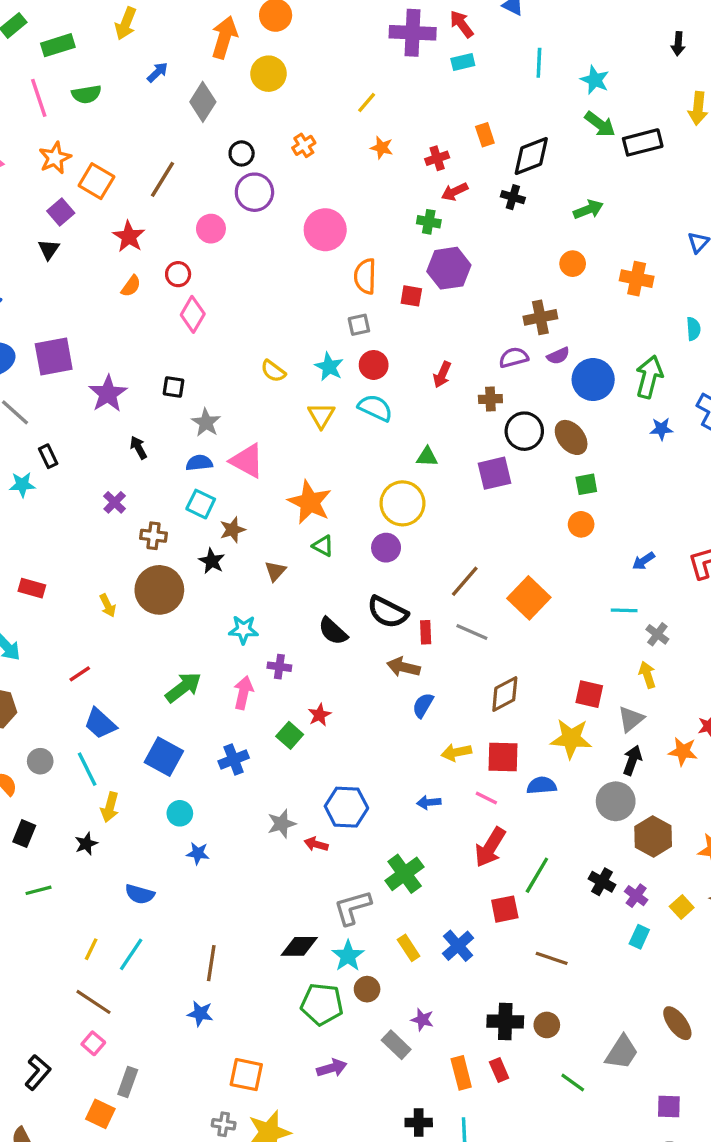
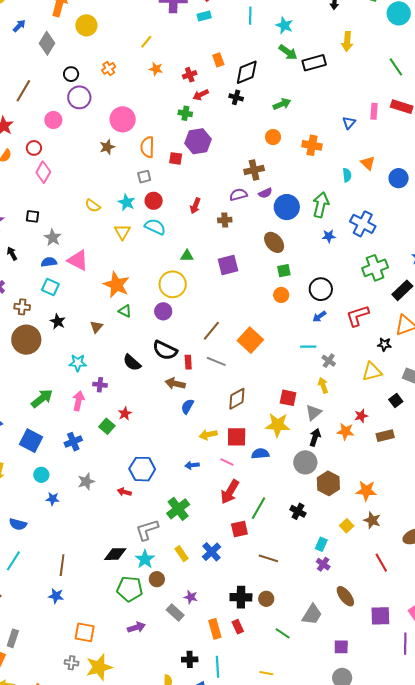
black circle: (524, 431) -> (321, 289), moved
brown star: (232, 530) -> (107, 147), moved
gray star: (282, 824) -> (86, 482), moved
purple cross: (636, 896) -> (323, 564), moved

